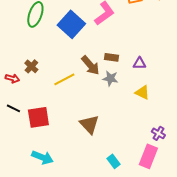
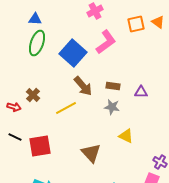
brown arrow: (90, 65) -> (83, 86), moved
yellow triangle: (142, 92) -> (126, 136), moved

